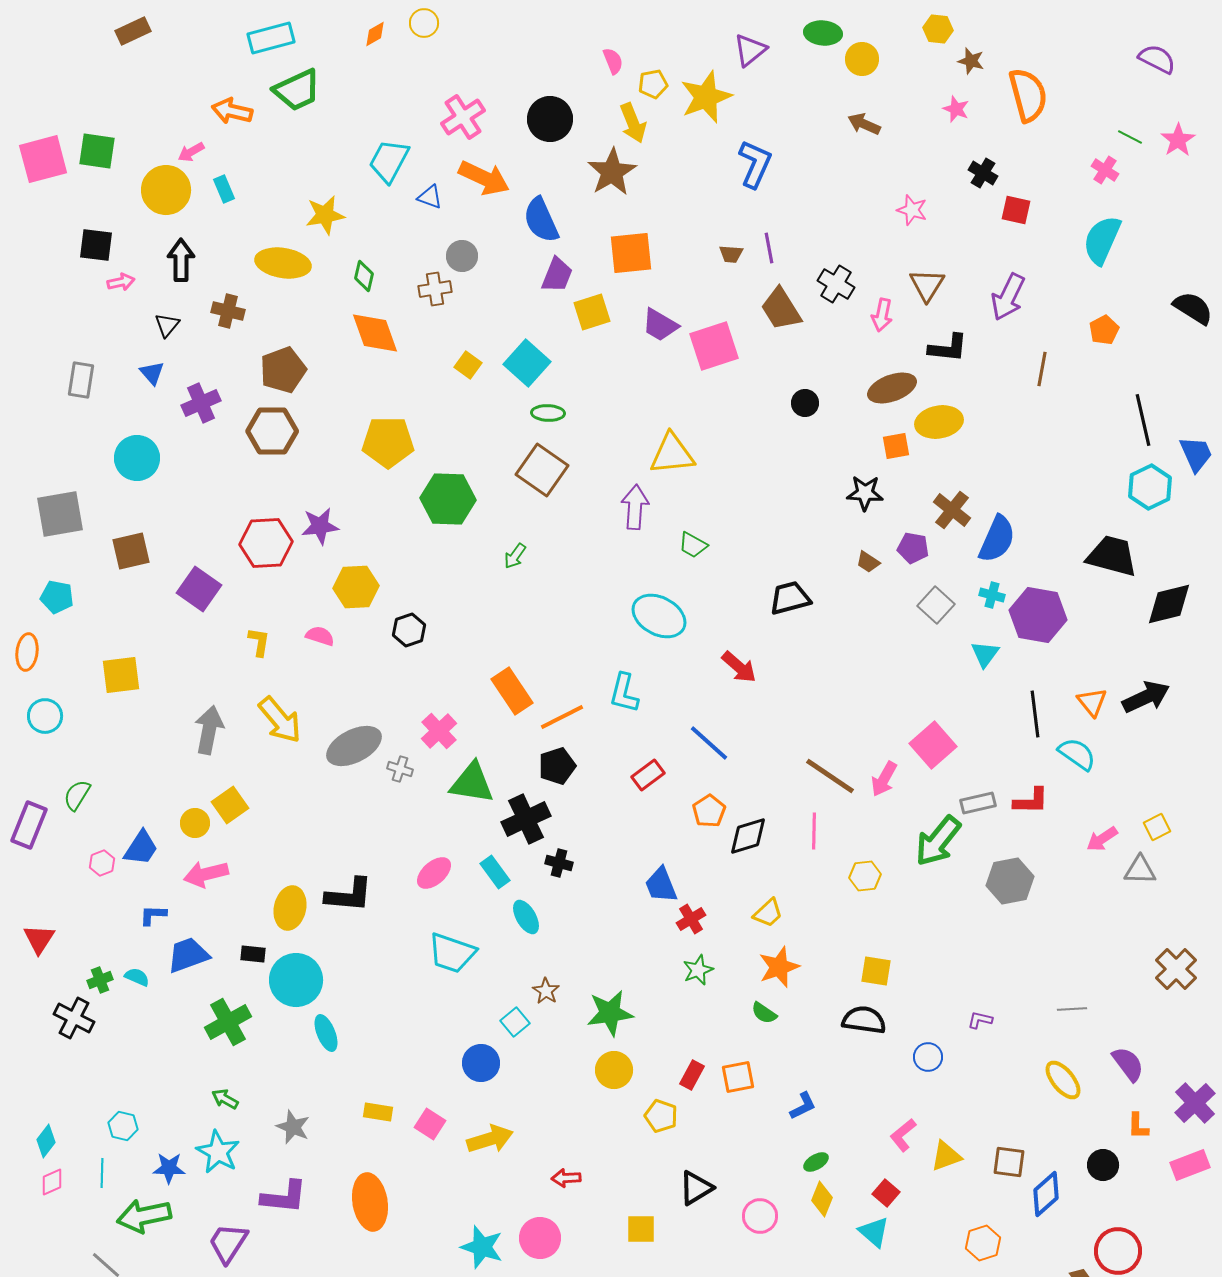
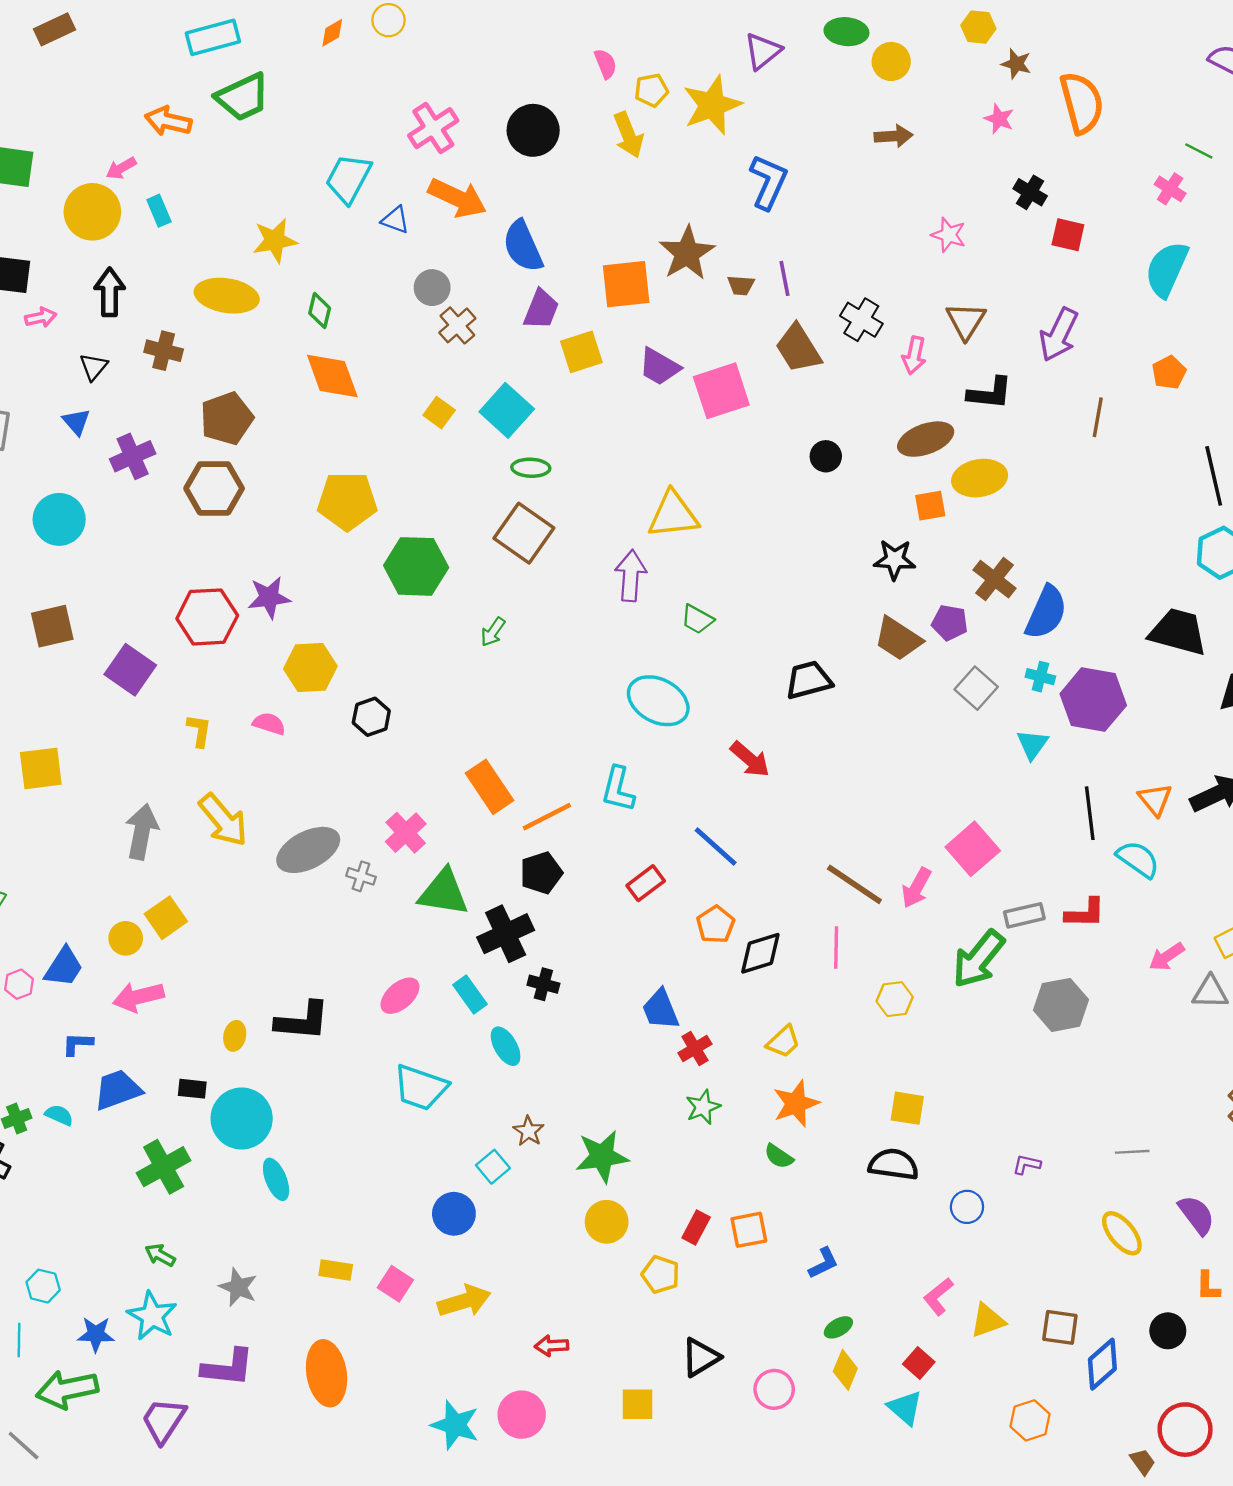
brown arrow: (864, 124) -> (893, 136), turned 152
brown star: (612, 172) -> (687, 253), moved
brown cross: (435, 289) -> (457, 325), moved, turned -32
brown trapezoid: (868, 562) -> (898, 639), size x1.8
yellow ellipse: (290, 908) -> (235, 1036), size x0.6

